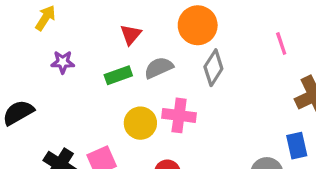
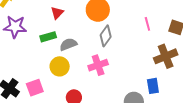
purple star: (63, 62) -> (15, 27), size x1.6
gray semicircle: (159, 68) -> (68, 44), moved
pink cross: (179, 115) -> (98, 65), moved, turned -30

